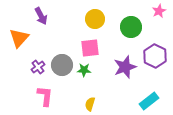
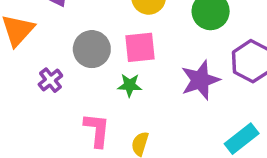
gray circle: (62, 65) -> (92, 49), moved
pink L-shape: (45, 96) -> (97, 130), moved

